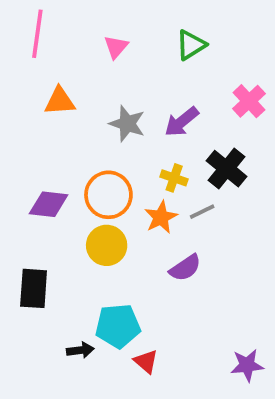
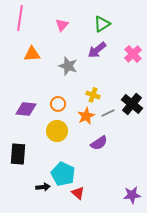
purple arrow: (182, 122) -> (97, 50), moved
black cross: (226, 169) -> (132, 104), moved
orange circle: (108, 195) -> (58, 104), size x0.6
cyan pentagon: (118, 326) -> (63, 174), turned 30

